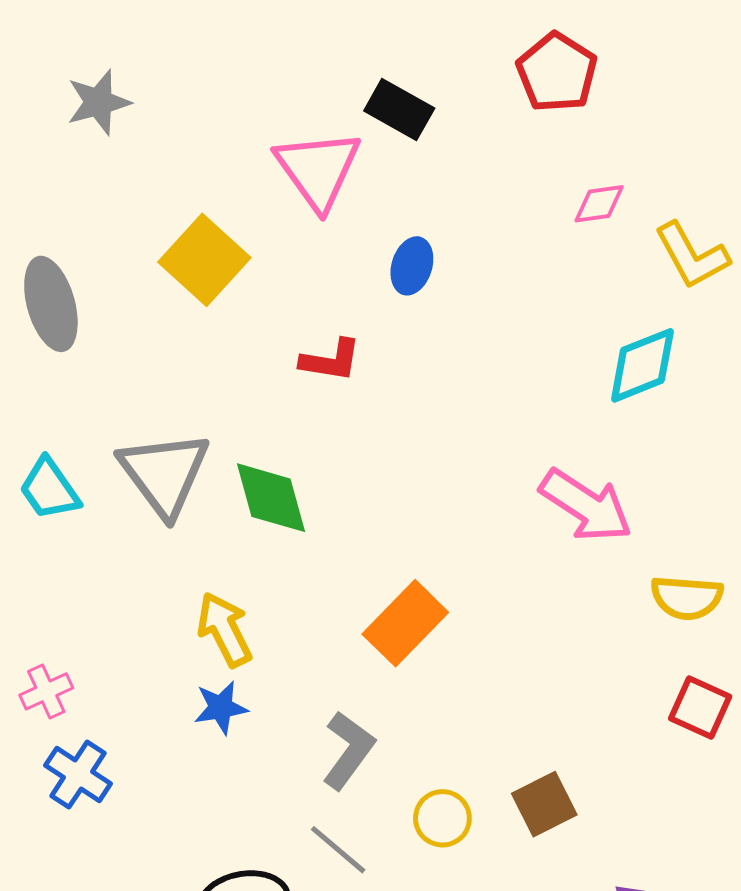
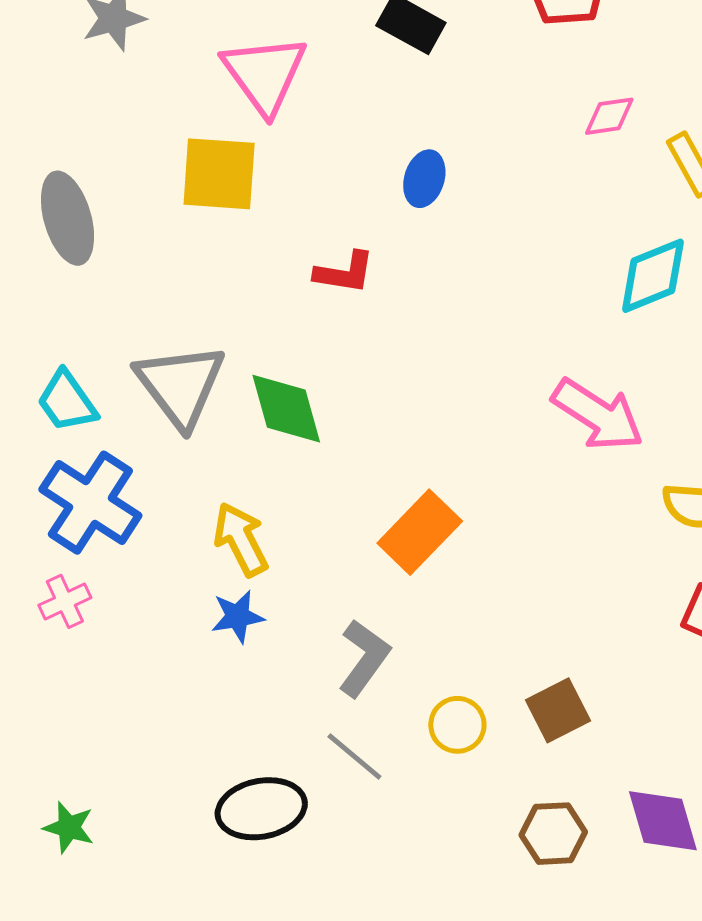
pink triangle: (318, 170) -> (265, 74), moved
yellow square: (204, 260) -> (219, 174), turned -38
blue cross: (78, 774) -> (90, 503), moved, size x1.5

